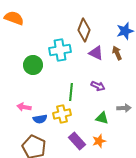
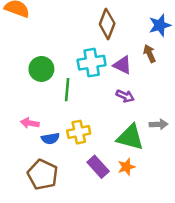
cyan cross: (60, 50) -> (92, 63), moved
purple triangle: (96, 53) -> (122, 65), moved
green line: (71, 92) -> (67, 90), moved
green triangle: (102, 118) -> (130, 137), size x1.6

